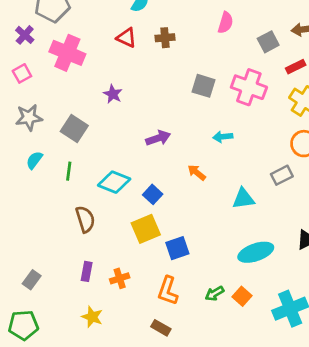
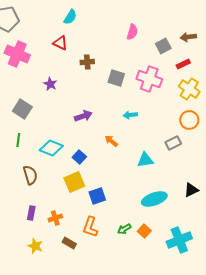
brown cross: (165, 38) -> (87, 62), moved
brown rectangle: (161, 328) -> (69, 243), moved

